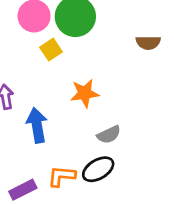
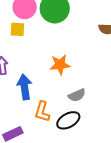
yellow square: (51, 50) -> (17, 29), moved, turned 35
orange L-shape: (62, 176) -> (42, 112), moved, turned -80

